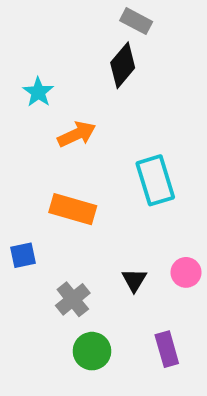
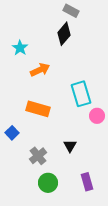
blue square: (23, 255) -> (12, 133), turned -32
pink circle: (186, 272) -> (97, 116), moved

